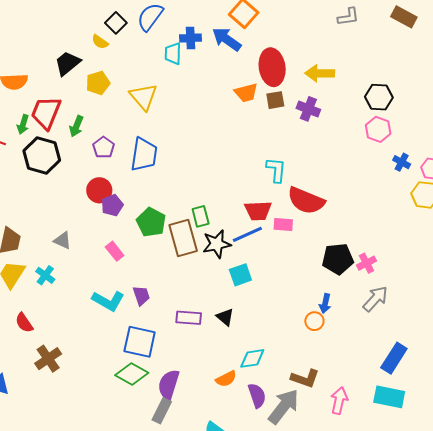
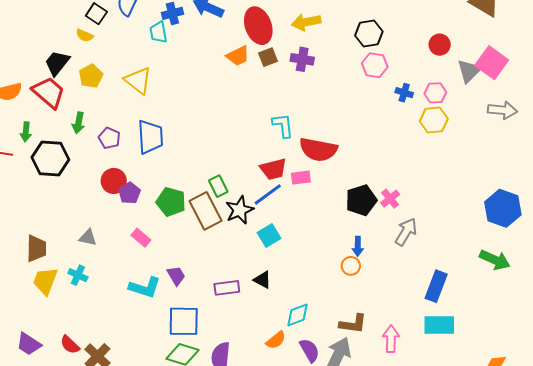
red trapezoid: (46, 113) -> (49, 92), moved, turned 120
red semicircle: (24, 323) -> (70, 345), moved

